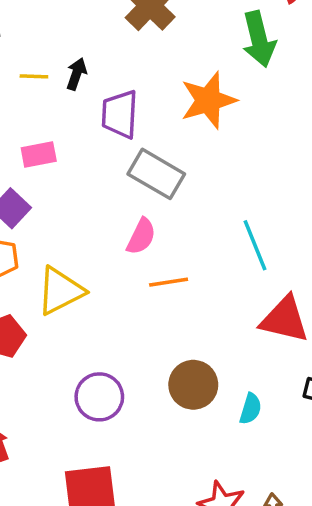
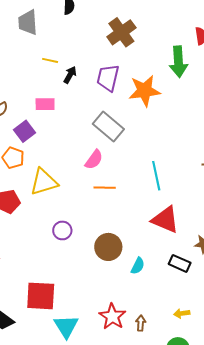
black arrow: (76, 74) -> (70, 75), moved
purple trapezoid: (120, 114) -> (108, 78), moved
purple circle: (99, 397) -> (62, 230), moved, size x0.7

